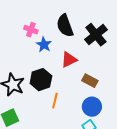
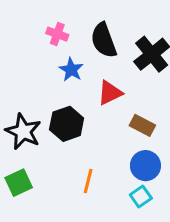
pink cross: (31, 30) -> (57, 34), moved
orange line: (55, 101) -> (88, 181), moved

